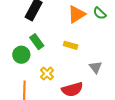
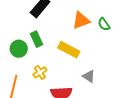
yellow rectangle: (71, 45) -> (69, 50), size x1.5
gray triangle: (96, 67) -> (89, 76), turned -32

